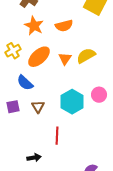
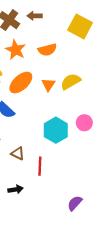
brown triangle: (38, 107) -> (18, 153), moved, turned -32

